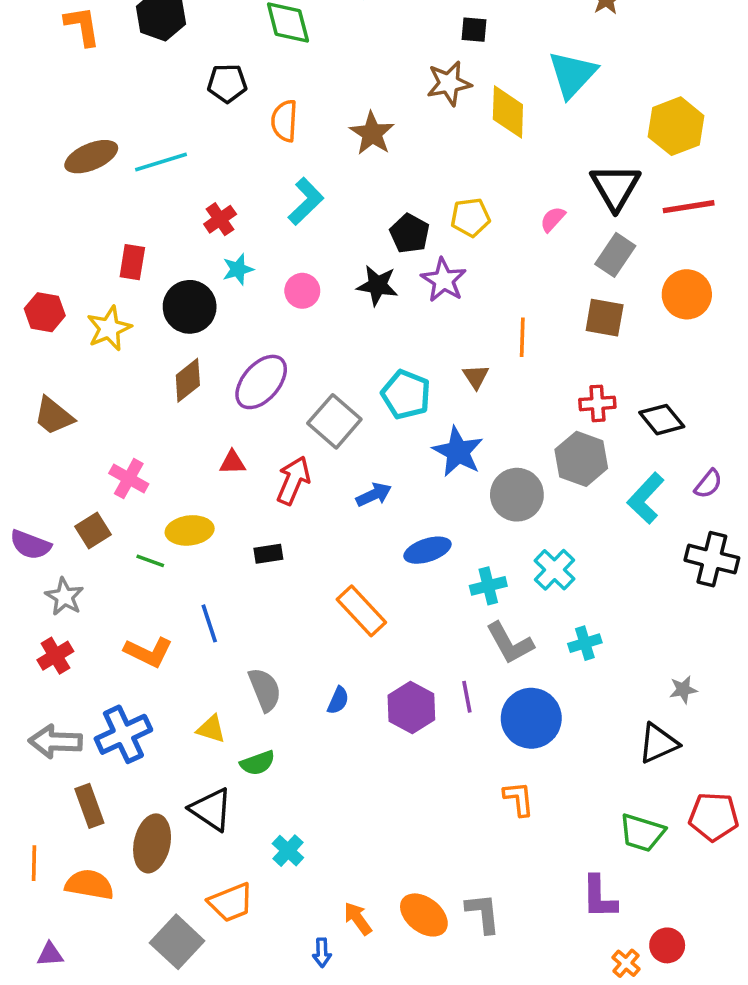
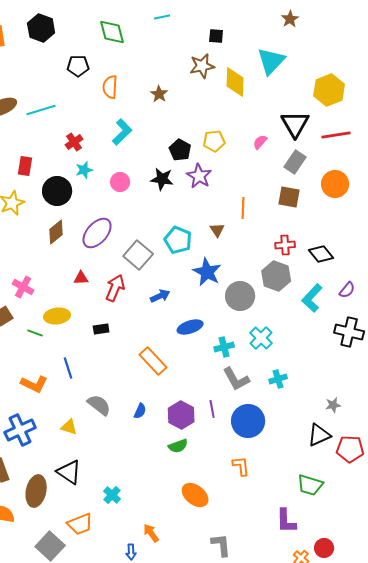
brown star: (372, 133) -> (159, 94), size x0.7
gray semicircle: (265, 690) -> (99, 405), turned -30
green semicircle: (258, 763) -> (178, 446), moved
red pentagon: (714, 817) -> (350, 449), moved
gray L-shape: (483, 913) -> (221, 545), moved
orange ellipse: (424, 915) -> (195, 495), moved

